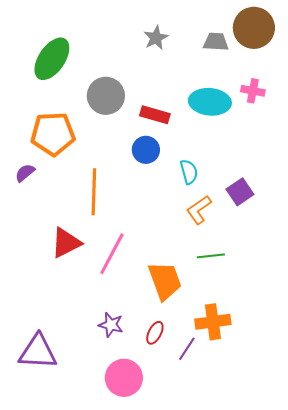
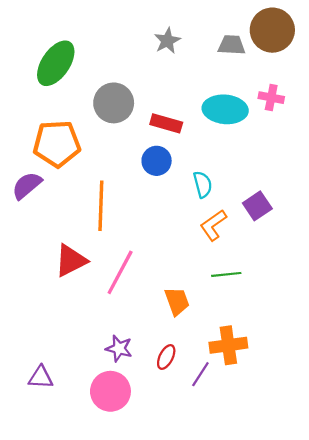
purple semicircle: (25, 173) -> (27, 185), size x1.4
orange trapezoid: (165, 281) -> (177, 301), size x0.7
purple triangle: (38, 352) -> (41, 377), size x0.6
pink circle: (124, 378) -> (110, 391), moved

